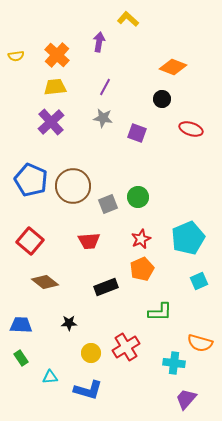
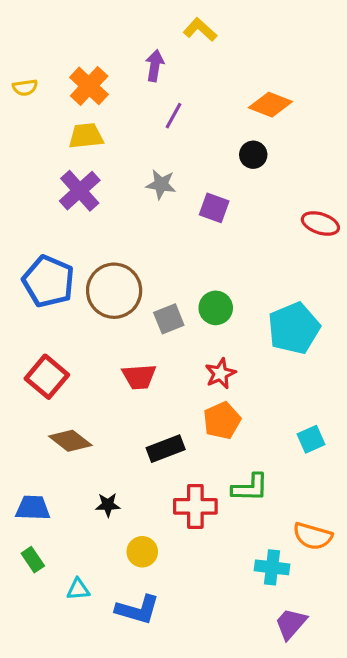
purple line: (105, 87) -> (174, 116), moved
red ellipse: (191, 129) -> (320, 223), moved
cyan pentagon: (188, 238) -> (294, 328), moved
red cross: (126, 347) -> (195, 506), moved, turned 32

